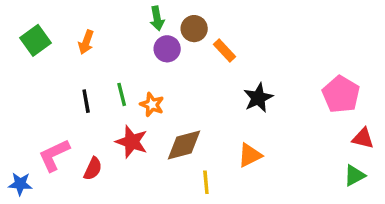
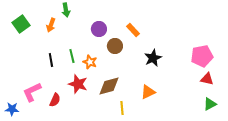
green arrow: (157, 18) -> (66, 10), moved
brown circle: (194, 29) -> (115, 46), moved
pink pentagon: (341, 94) -> (202, 56), turned 30
red triangle: (363, 138) -> (207, 79), moved

